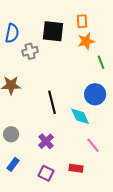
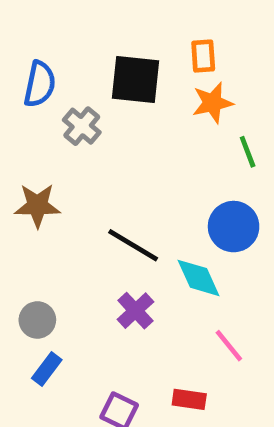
gray cross: (30, 51) -> (82, 126), turned -35
black line: (52, 102) -> (133, 245), turned -45
purple cross: (46, 141) -> (135, 311), moved
blue rectangle: (13, 164) -> (47, 369), moved

